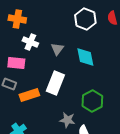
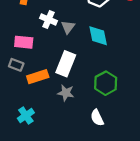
white cross: (30, 42) -> (49, 20), moved
gray star: (67, 120) -> (66, 93), moved

